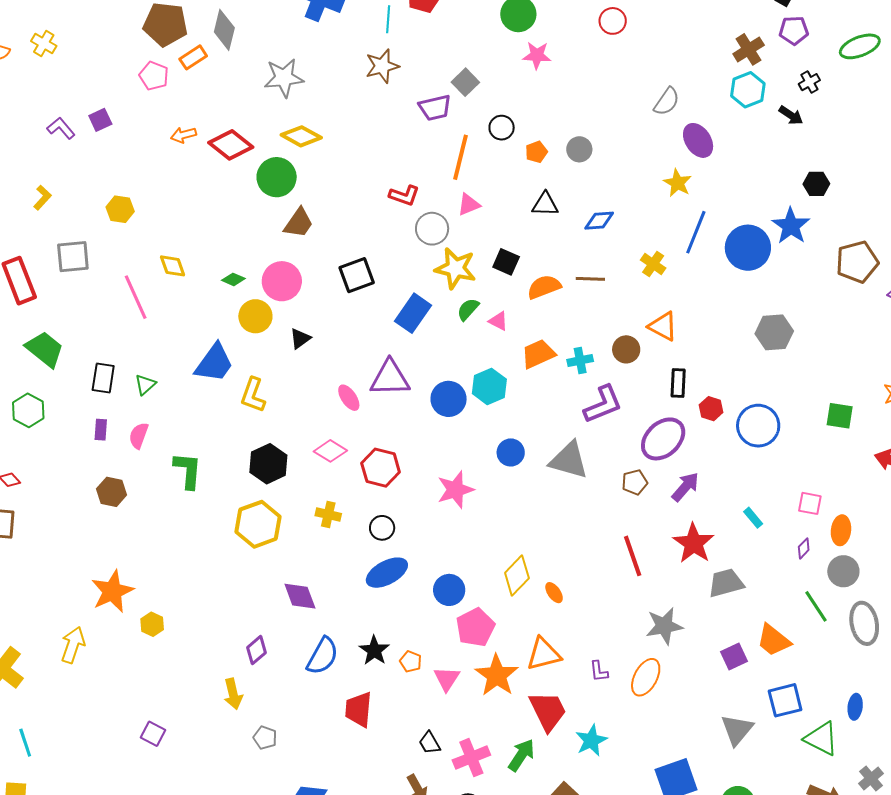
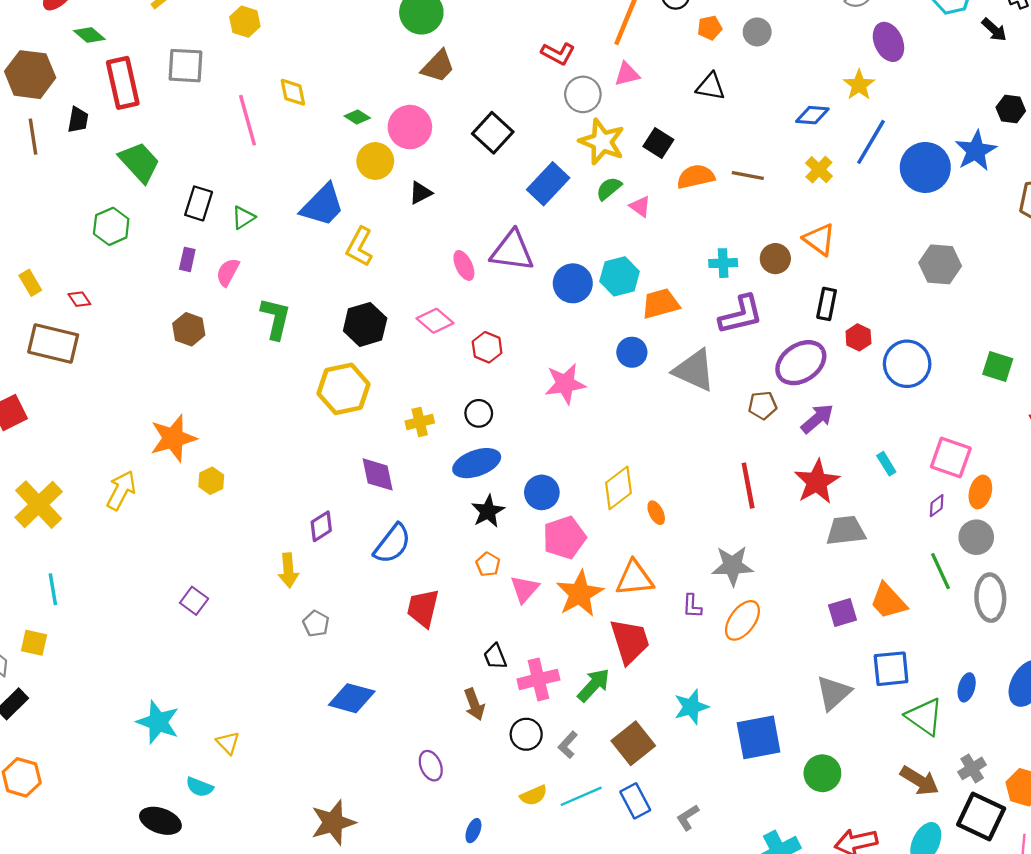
blue diamond: (599, 221) -> (812, 115), moved
black square: (357, 275) -> (493, 133), turned -36
orange trapezoid: (538, 354) -> (660, 304), moved
red hexagon: (381, 468) -> (487, 347), size x0.7
pink square: (810, 503) -> (951, 458), size x1.5
yellow cross: (328, 515) -> (420, 422), moved, turned -35
gray star: (664, 626) -> (733, 566), moved
black star: (374, 650) -> (488, 511), moved
cyan star: (591, 740) -> (691, 707), moved

